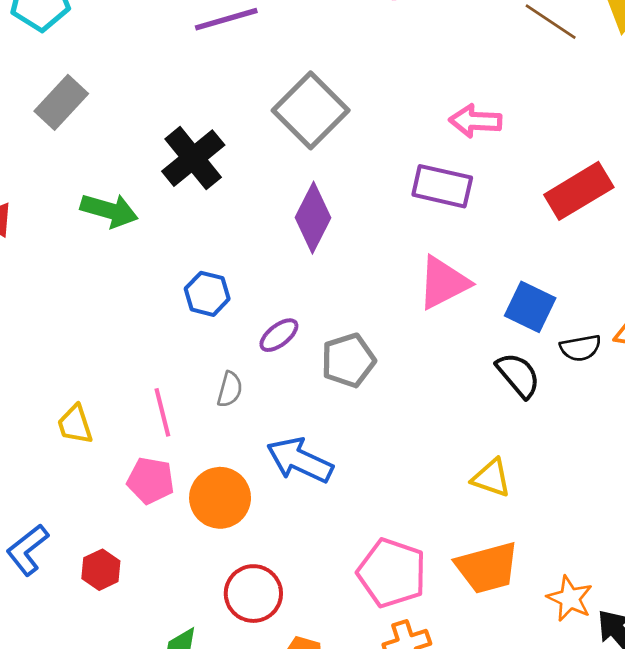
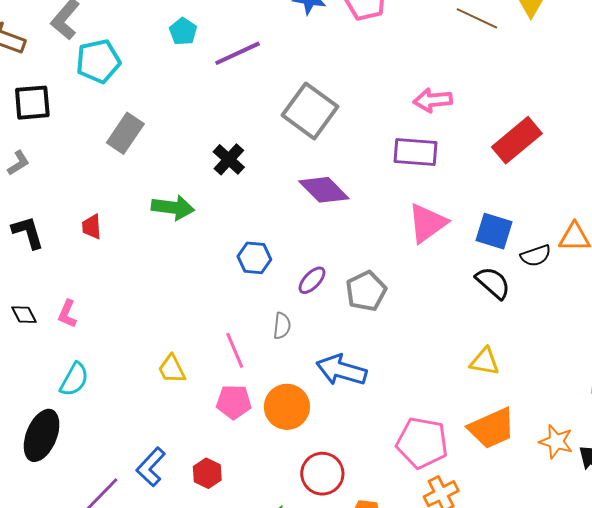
black cross: (193, 158) -> (229, 159), size x0.7
purple diamond: (313, 218) -> (324, 190), turned -63

